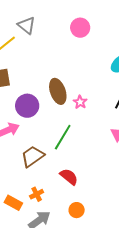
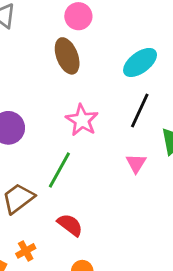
brown ellipse: (58, 91) -> (67, 56), moved
pink star: (80, 102) -> (82, 120), size x1.6

